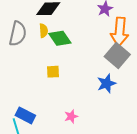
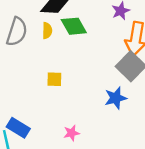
green diamond: (60, 38) -> (74, 26), moved

